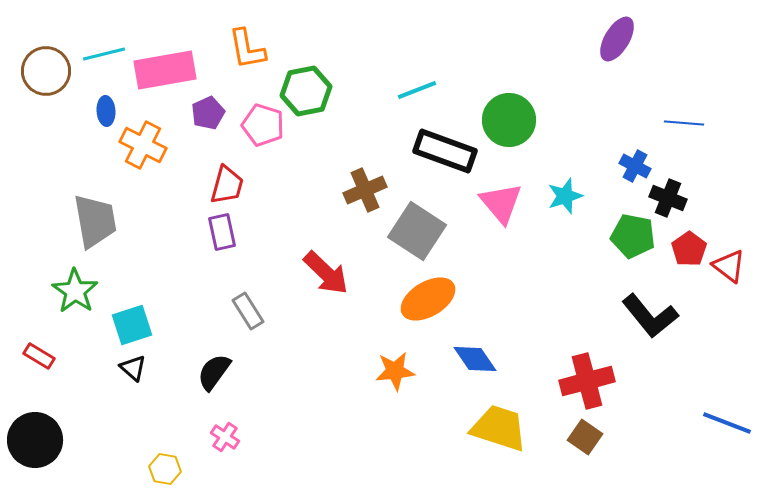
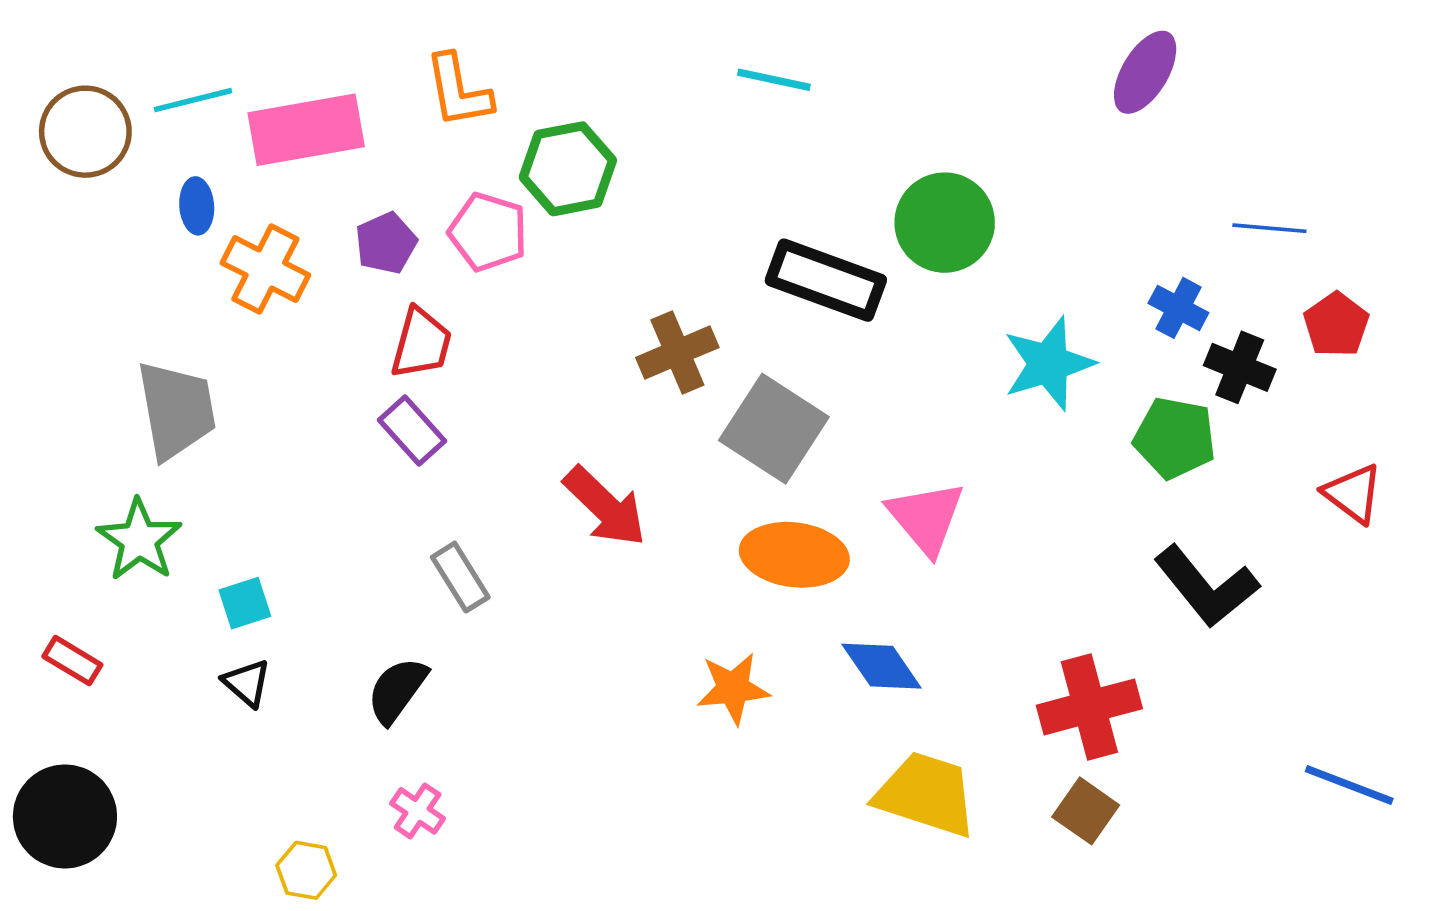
cyan line: (417, 90) -> (774, 80), moved, turned 33
purple pentagon: (208, 113) -> (386, 243), moved
cyan star: (565, 196) -> (1049, 364), size x1.4
pink triangle: (501, 203) -> (926, 518), moved
purple rectangle: (222, 232) -> (412, 430), turned -30
red pentagon: (689, 249) -> (1336, 325), moved
orange ellipse: (428, 299) -> (794, 555), turned 38
cyan square: (132, 325) -> (245, 603), size x0.7

